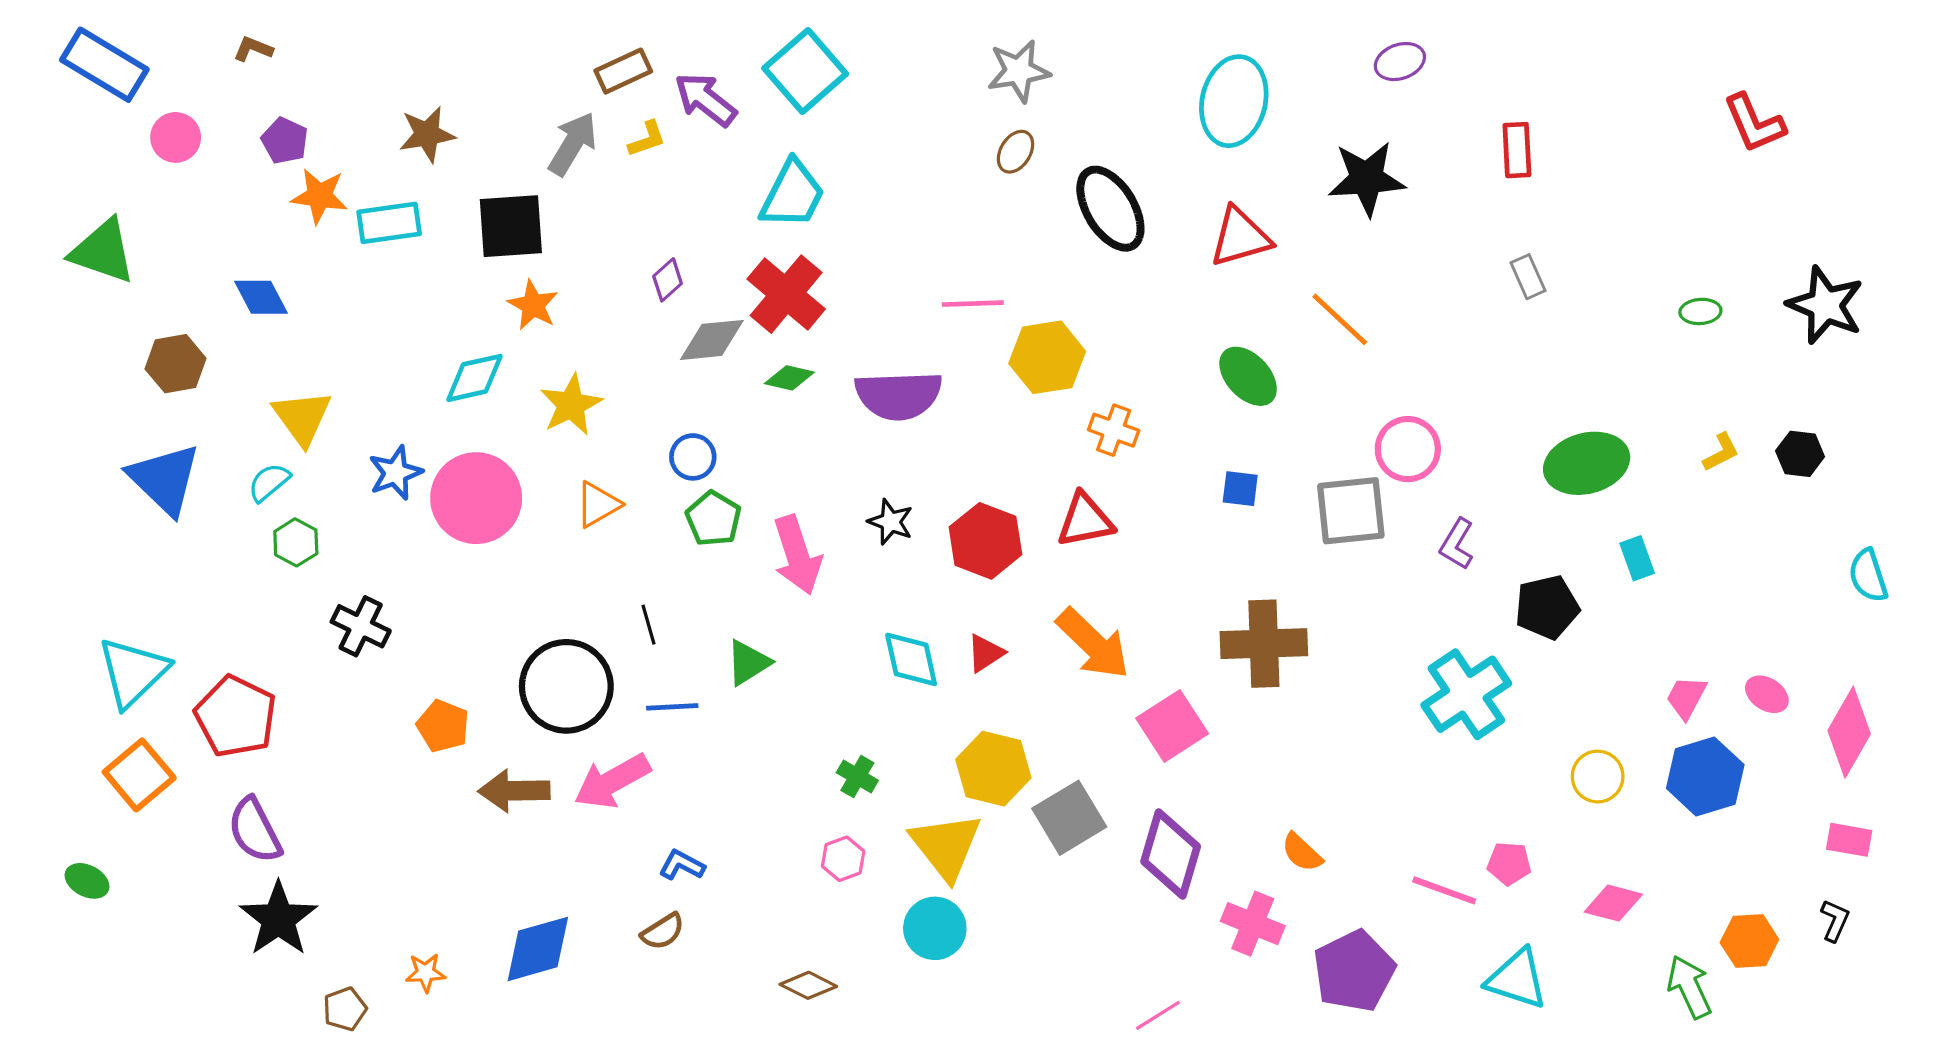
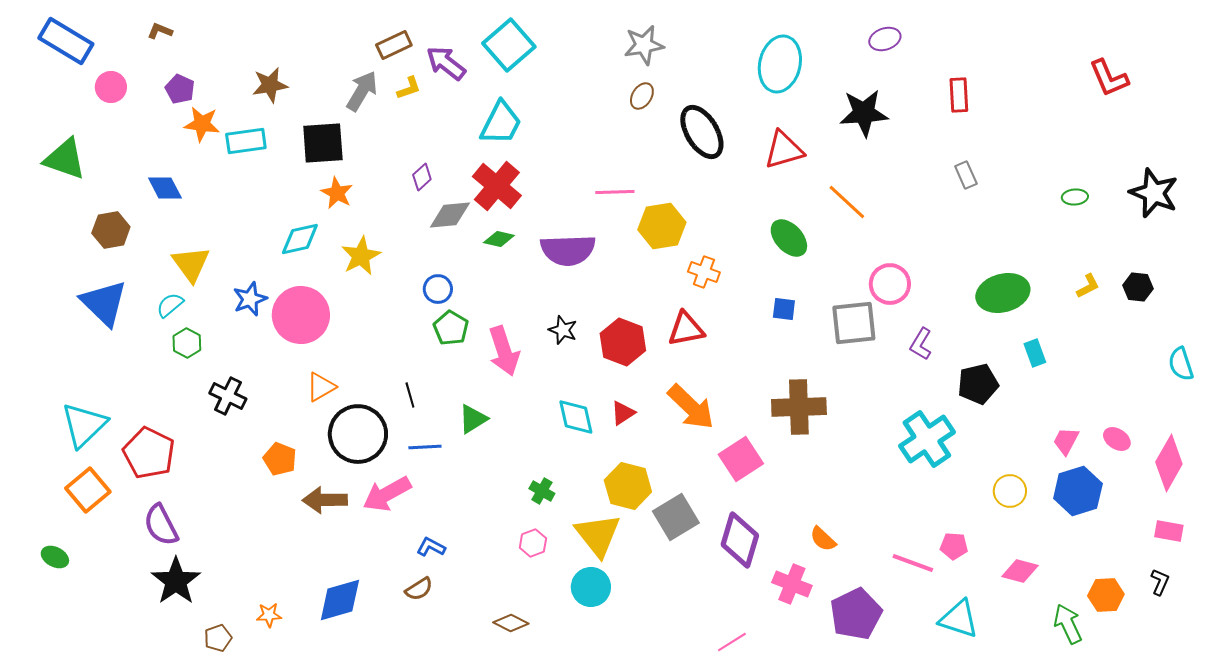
orange triangle: (598, 504) -> (321, 387), moved

